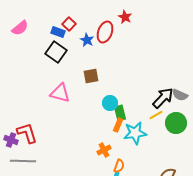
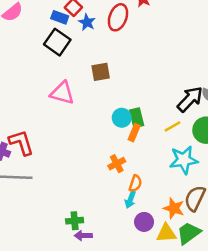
blue star: (87, 40) -> (87, 22), moved
cyan circle: (110, 103) -> (122, 118), moved
yellow line: (156, 115) -> (173, 126), moved
cyan star: (135, 133) -> (184, 160), moved

